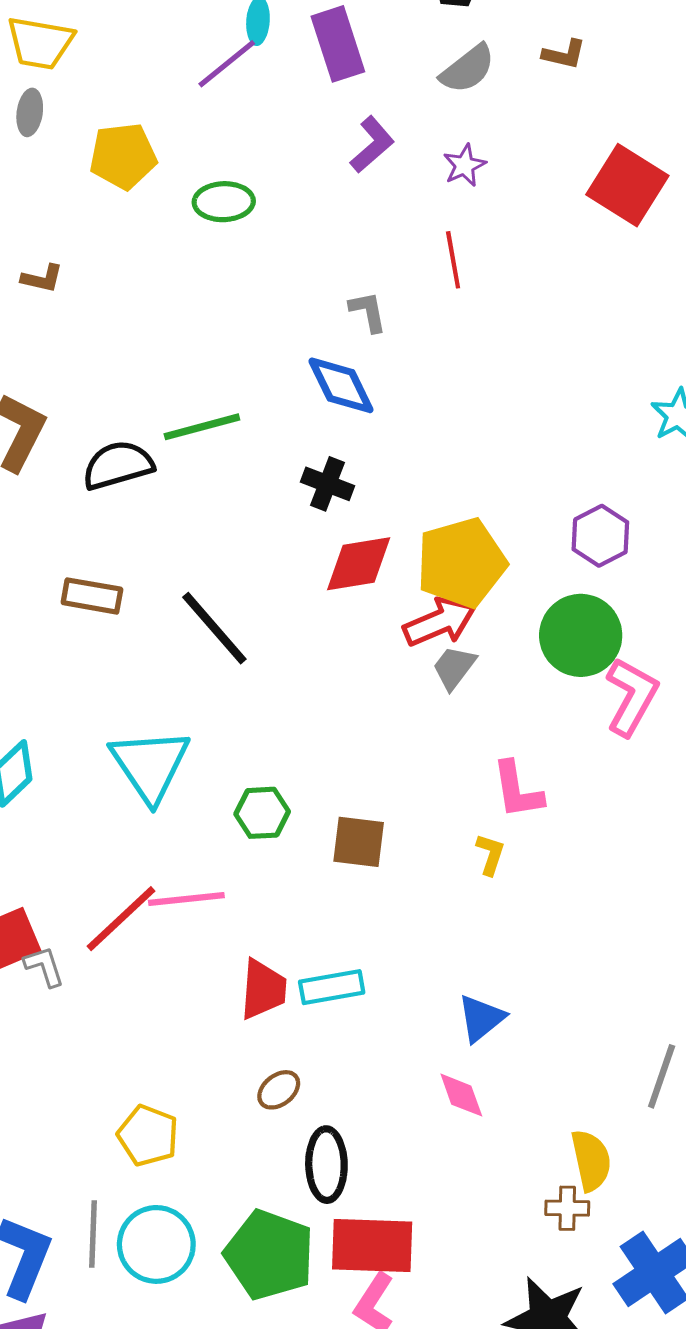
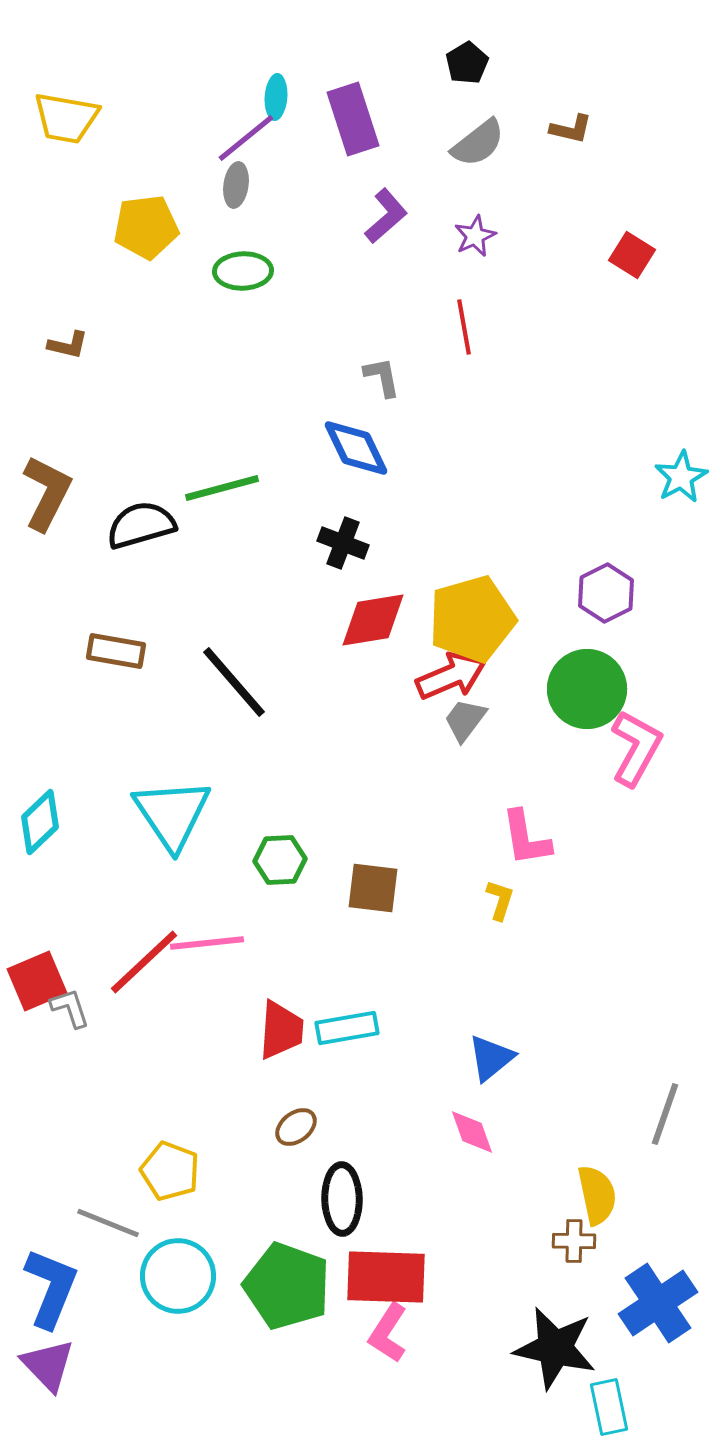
gray ellipse: (30, 112) -> (236, 185), moved
red square: (627, 185) -> (632, 255), size x0.6
gray line: (93, 1234) -> (108, 1223), moved, turned -70

